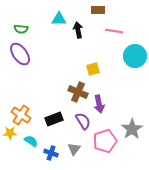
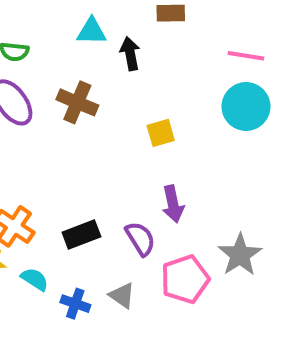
pink line: (114, 31) -> (246, 56), moved
brown cross: (78, 92) -> (77, 102), moved
gray triangle: (74, 149) -> (122, 295), turned -32

